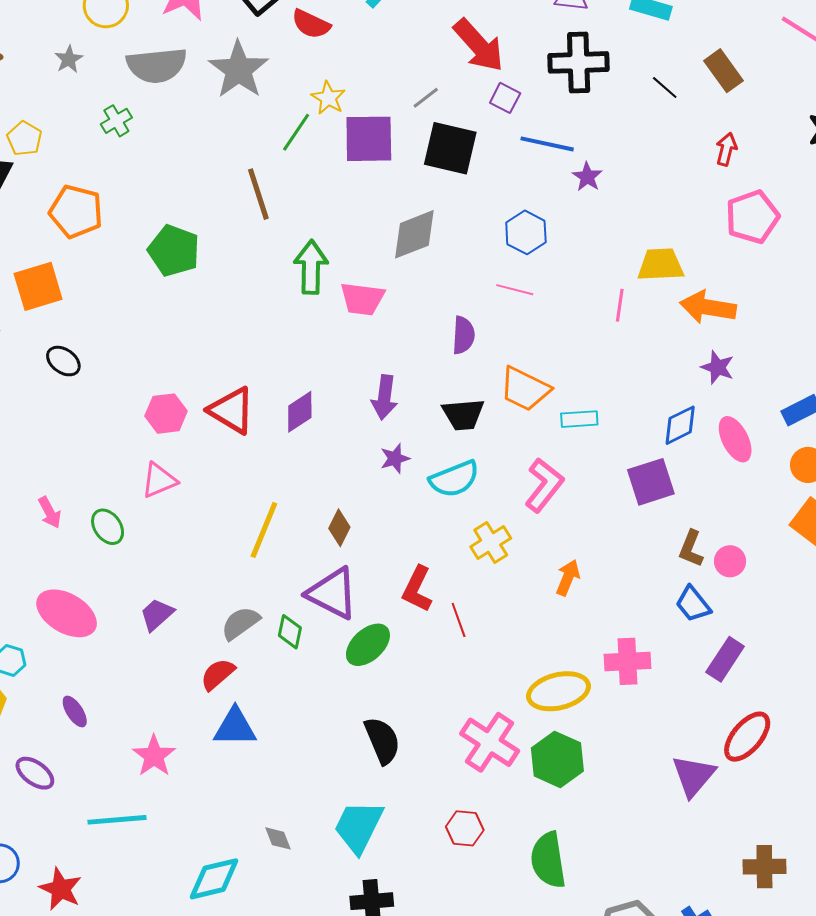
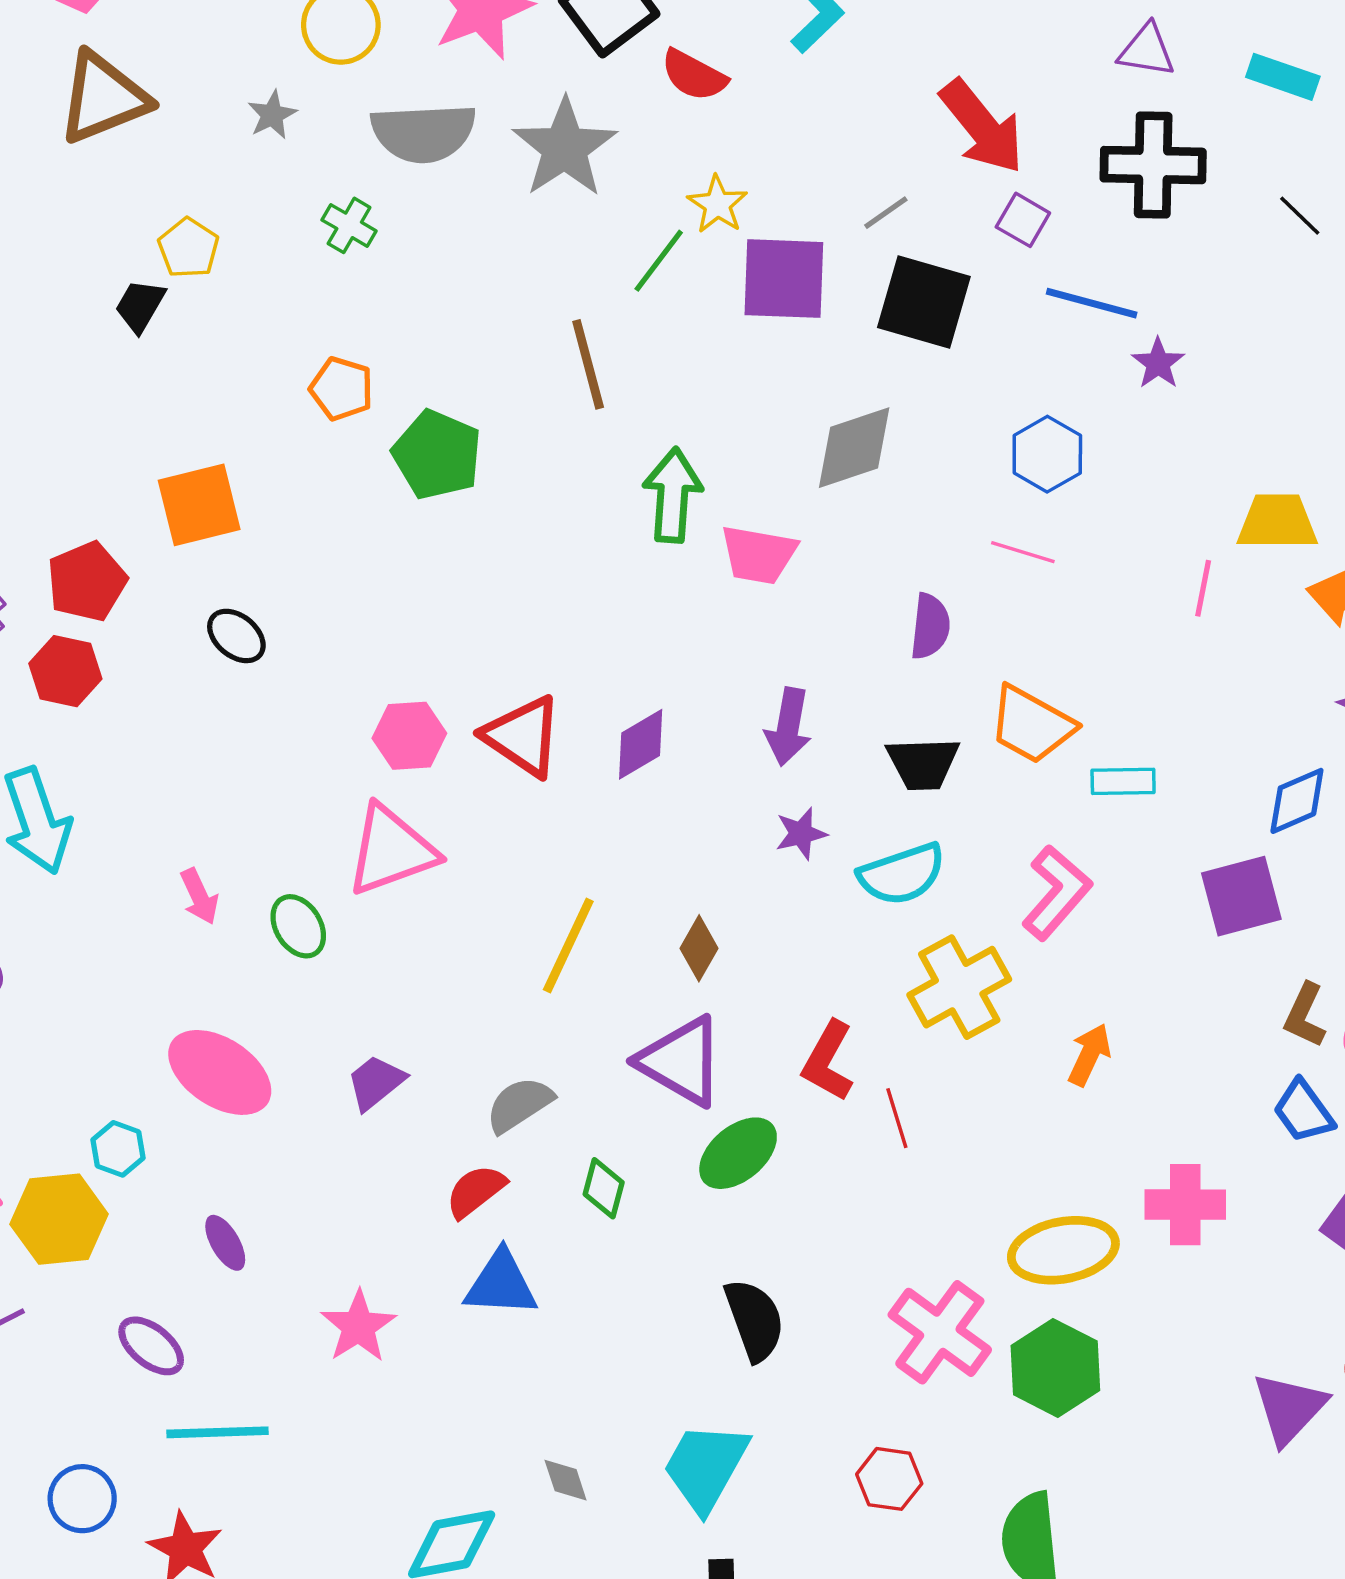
green cross: (116, 121) -> (349, 225), turned -32
orange pentagon: (76, 212) -> (342, 389), moved, size x0.7
pink triangle: (159, 480) -> (391, 850), size x1.5
yellow cross: (491, 543) -> (959, 987), size x1.4
green diamond: (290, 632) -> (604, 1188), moved
cyan line: (117, 820) -> (218, 1432), moved

